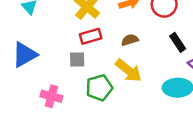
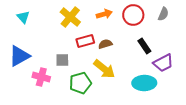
red rectangle: (91, 36) -> (85, 41), moved
pink cross: (51, 96) -> (41, 77), moved

